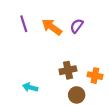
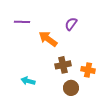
purple line: (24, 24) -> (22, 22), turned -70
orange arrow: (52, 27) -> (48, 39), moved

